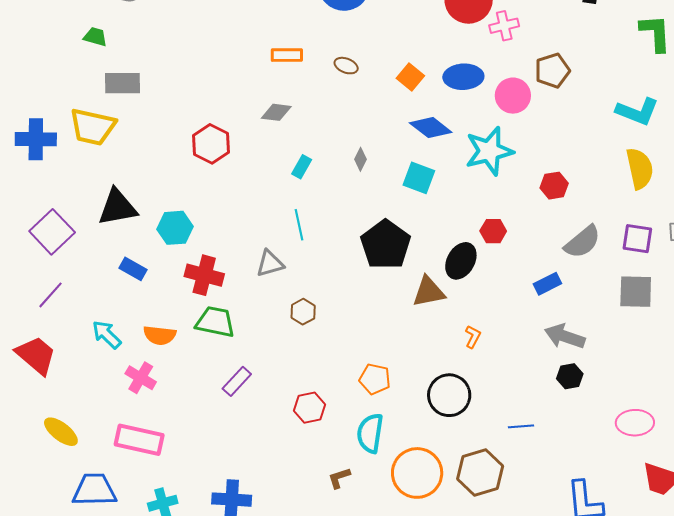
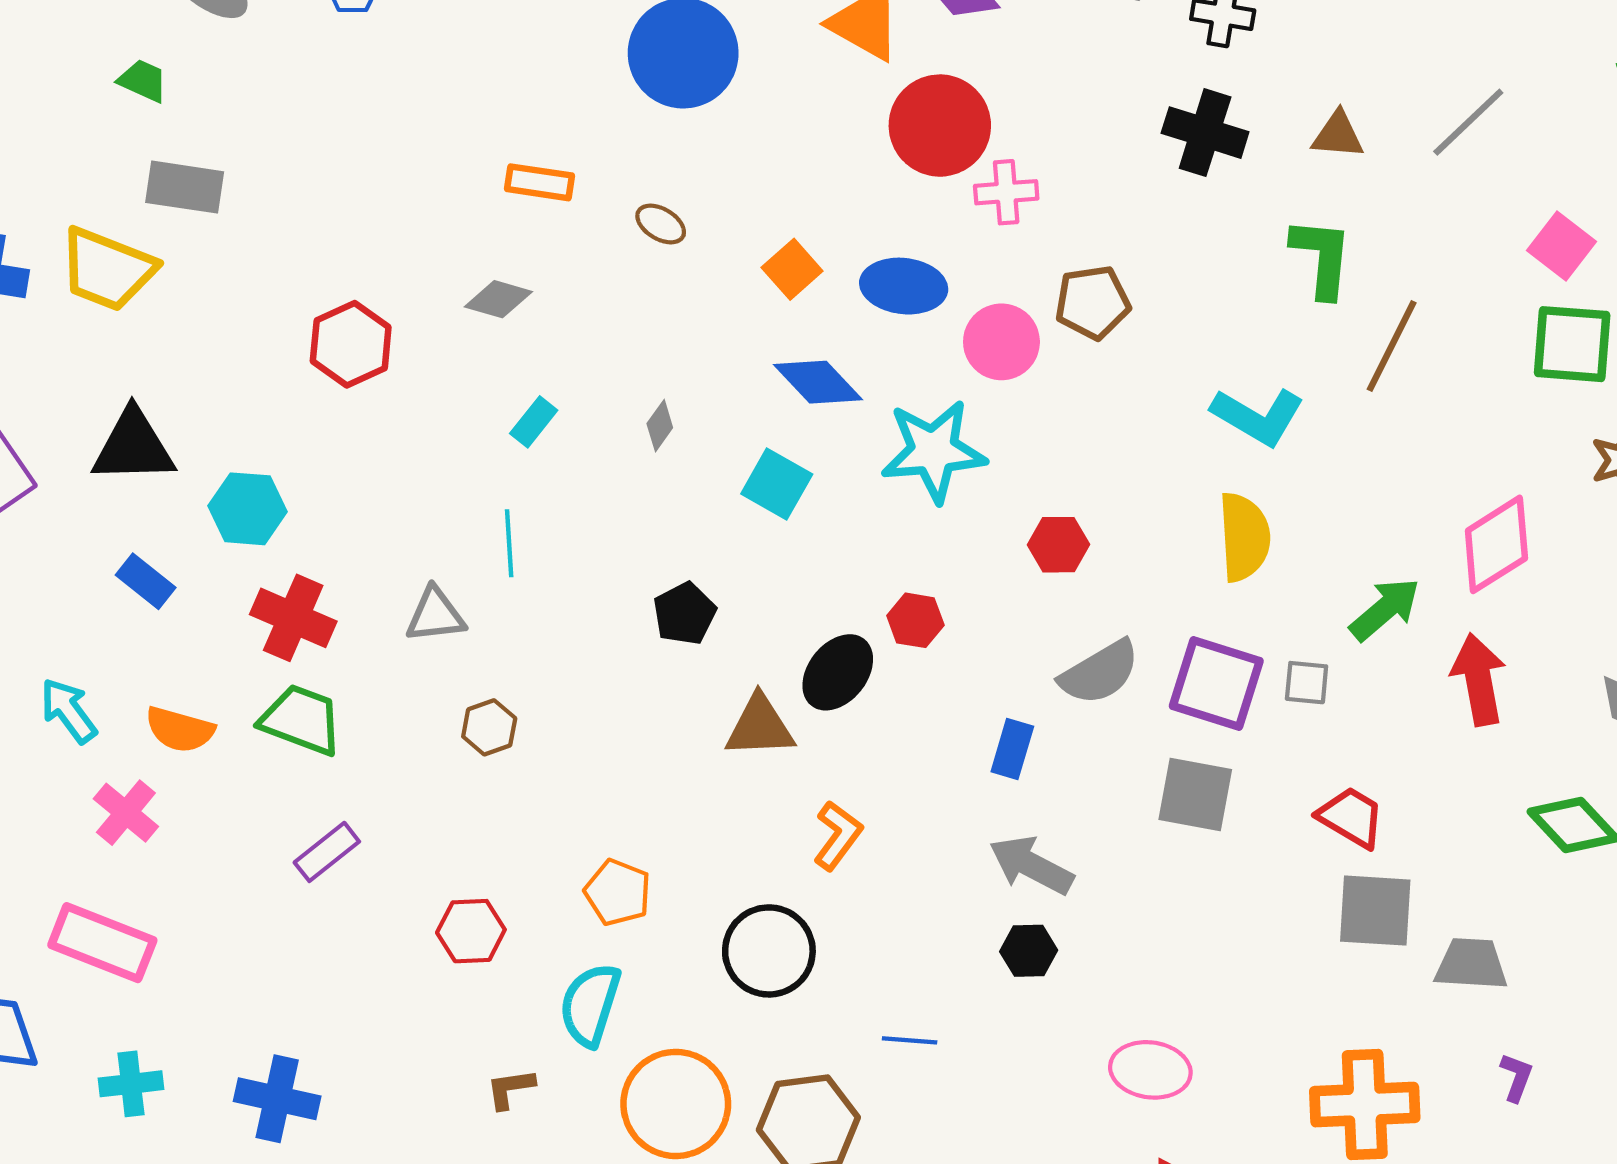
purple square: (637, 239) -> (1216, 684), size x1.4
black pentagon: (385, 245) -> (684, 614), size x0.6
blue rectangle: (547, 284) -> (1012, 749), turned -56
orange L-shape: (473, 337) -> (838, 836), size x1.4

